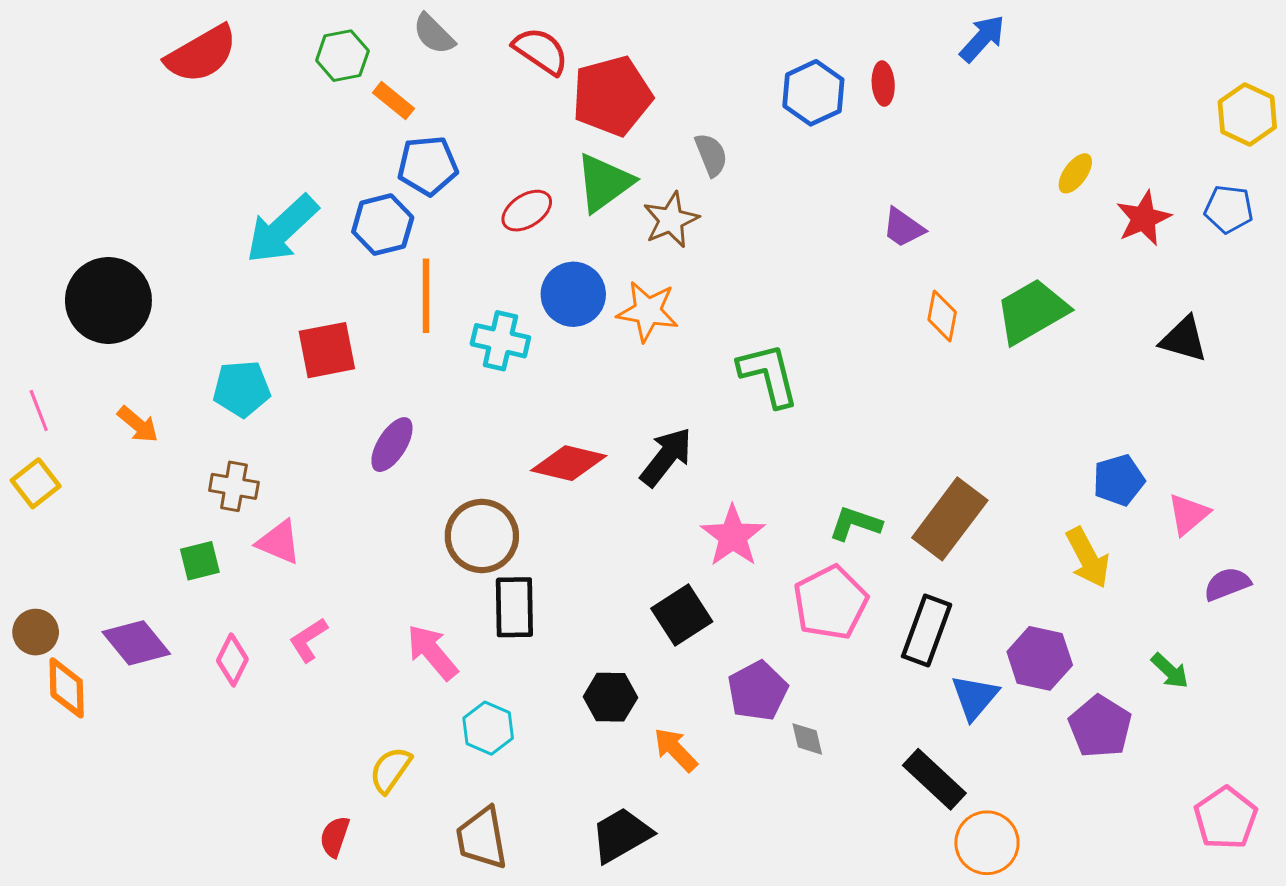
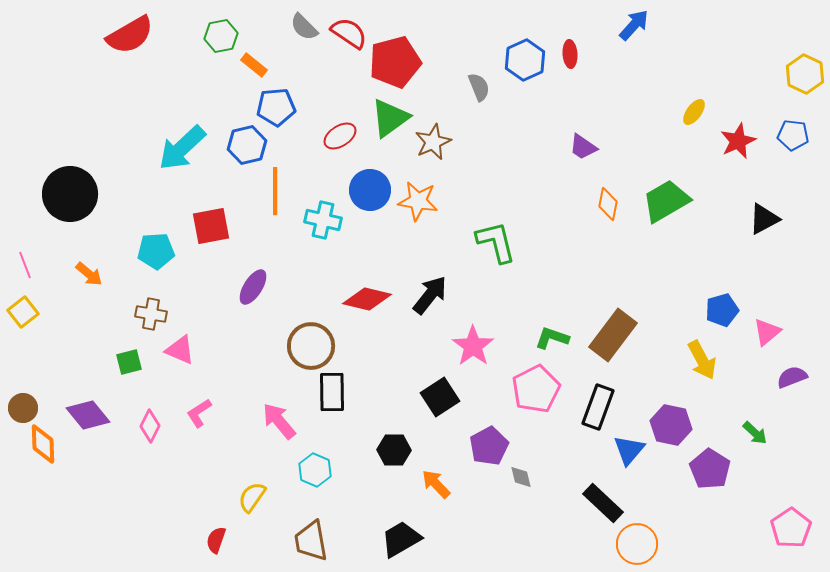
gray semicircle: (434, 34) -> (304, 27), moved
gray semicircle: (711, 155) -> (479, 87), moved
black triangle: (1184, 339) -> (764, 219), turned -44

